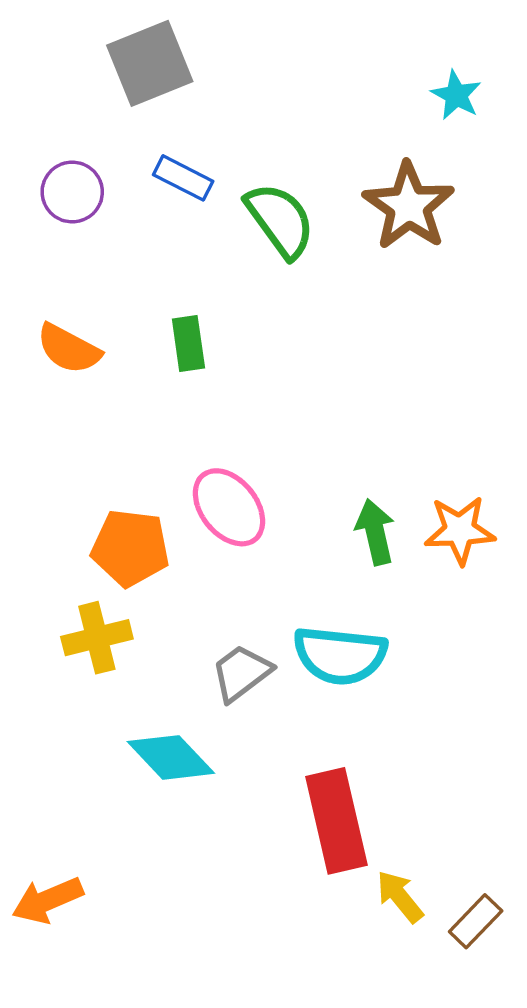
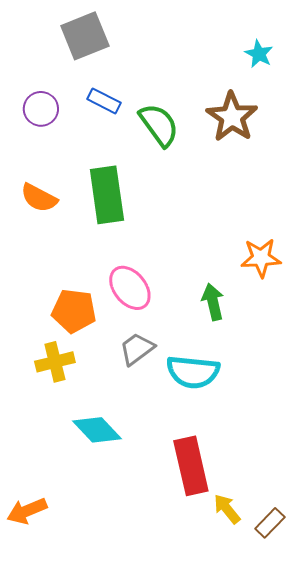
green rectangle: (188, 343) -> (107, 195), size x1.8
orange star: (460, 530) -> (261, 258), moved
gray trapezoid: (241, 673) -> (137, 349), moved

